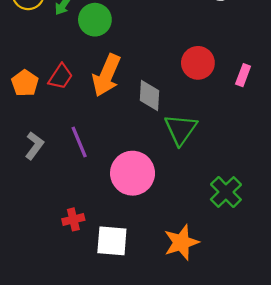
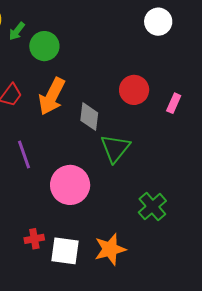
red cross: (73, 219) -> (34, 239), moved
white square: (112, 241) -> (65, 251), moved

